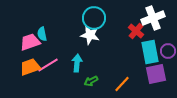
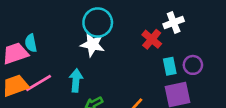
white cross: (153, 18) -> (174, 23), size x0.7
cyan rectangle: (150, 52) -> (170, 66), size x0.6

